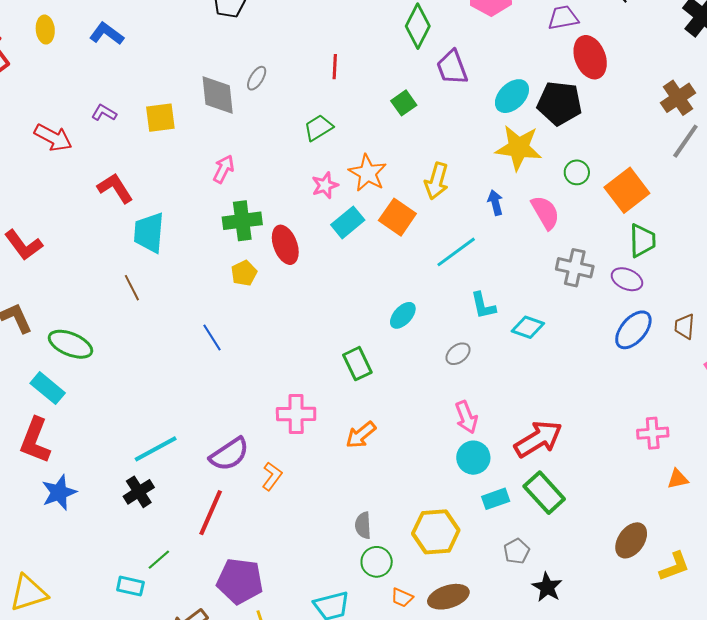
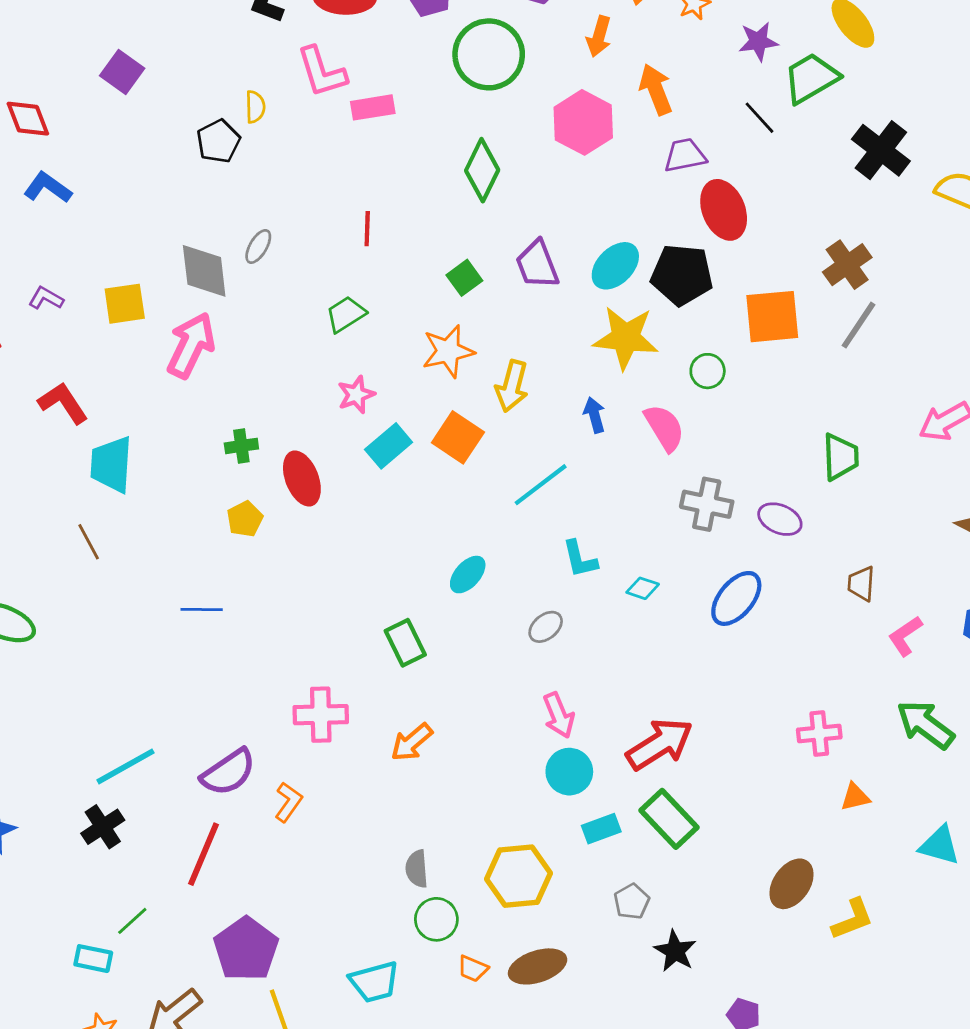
purple trapezoid: (452, 67) -> (537, 264), moved
pink arrow: (224, 169) -> (191, 345), moved, size x1.6
orange star: (368, 173) -> (448, 351), moved, turned 30
orange square: (627, 190) -> (772, 317), moved, turned 33
green cross: (242, 221) -> (241, 446), size x0.6
green trapezoid: (642, 241) -> (840, 457), moved
cyan diamond: (528, 327) -> (643, 588), size x0.7
blue ellipse: (633, 330) -> (736, 598), moved
blue line: (212, 337) -> (202, 610), turned -56
purple pentagon: (240, 581) -> (246, 949), turned 30

